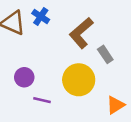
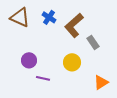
blue cross: (41, 16) -> (49, 17), moved
yellow circle: (79, 80) -> (72, 62), size x0.7

